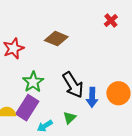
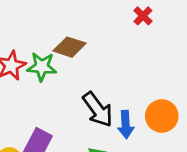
green star: (33, 82) -> (42, 67), moved, turned -30

